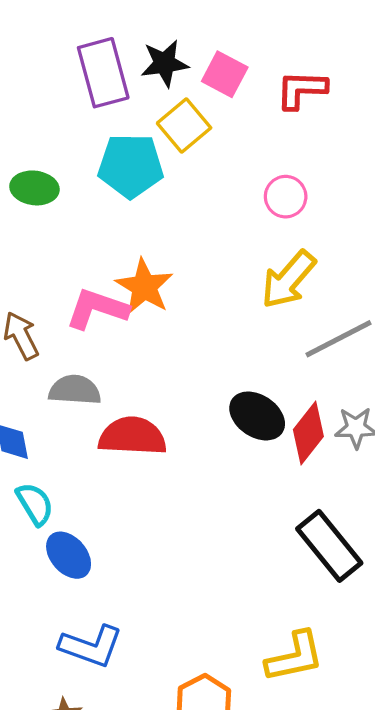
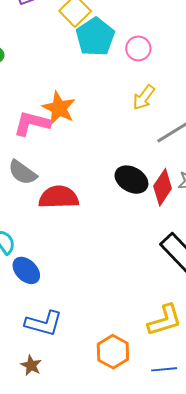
cyan pentagon: (131, 166) -> (95, 37), moved, turned -30
yellow arrow: (288, 280) -> (144, 97), size x0.7
gray semicircle: (75, 390) -> (22, 172), turned -144

